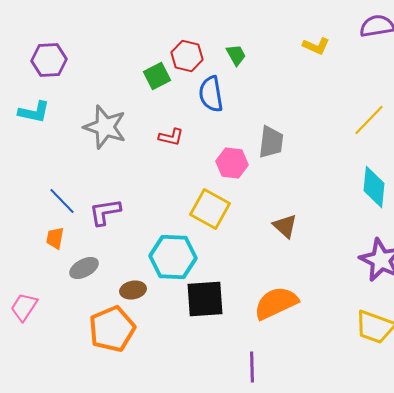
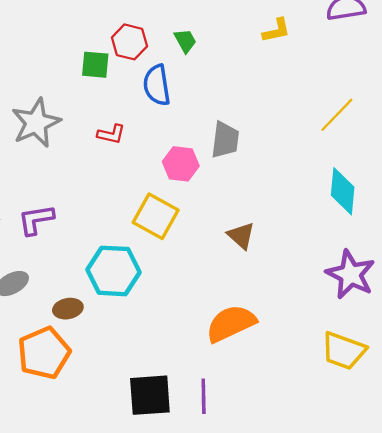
yellow L-shape: (316, 46) -> (276, 31), turned -36
green square: (157, 76) -> (95, 65), turned 32
gray star: (105, 127) -> (36, 123), turned 30
black square: (205, 299) -> (150, 395), moved

